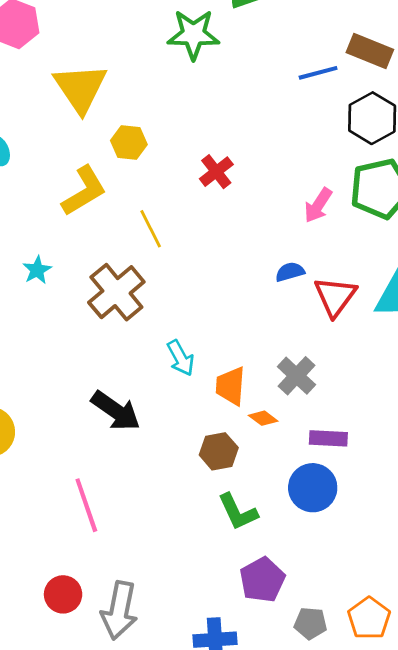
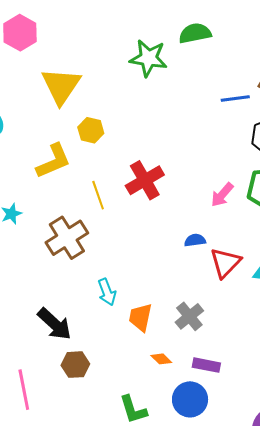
red cross: (216, 172) -> (145, 180), moved, size x1.5
orange diamond: (263, 418) -> (161, 359), moved
brown hexagon: (219, 451) -> (75, 365), moved

